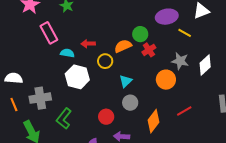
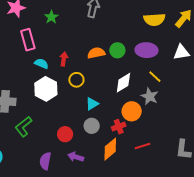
yellow line: (185, 33) -> (155, 77), moved
green circle: (140, 34) -> (117, 50), moved
red arrow: (88, 44) -> (64, 59), turned 88
orange semicircle: (123, 46) -> (96, 53), moved
red cross: (149, 50) -> (119, 127), moved
white diamond: (205, 65) -> (123, 83), moved

